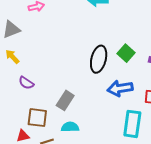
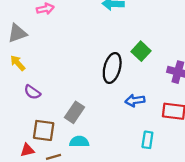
green square: (126, 53) -> (141, 51), moved
blue arrow: (120, 88) -> (135, 101), size x0.7
cyan rectangle: (132, 124) -> (147, 140), size x0.6

